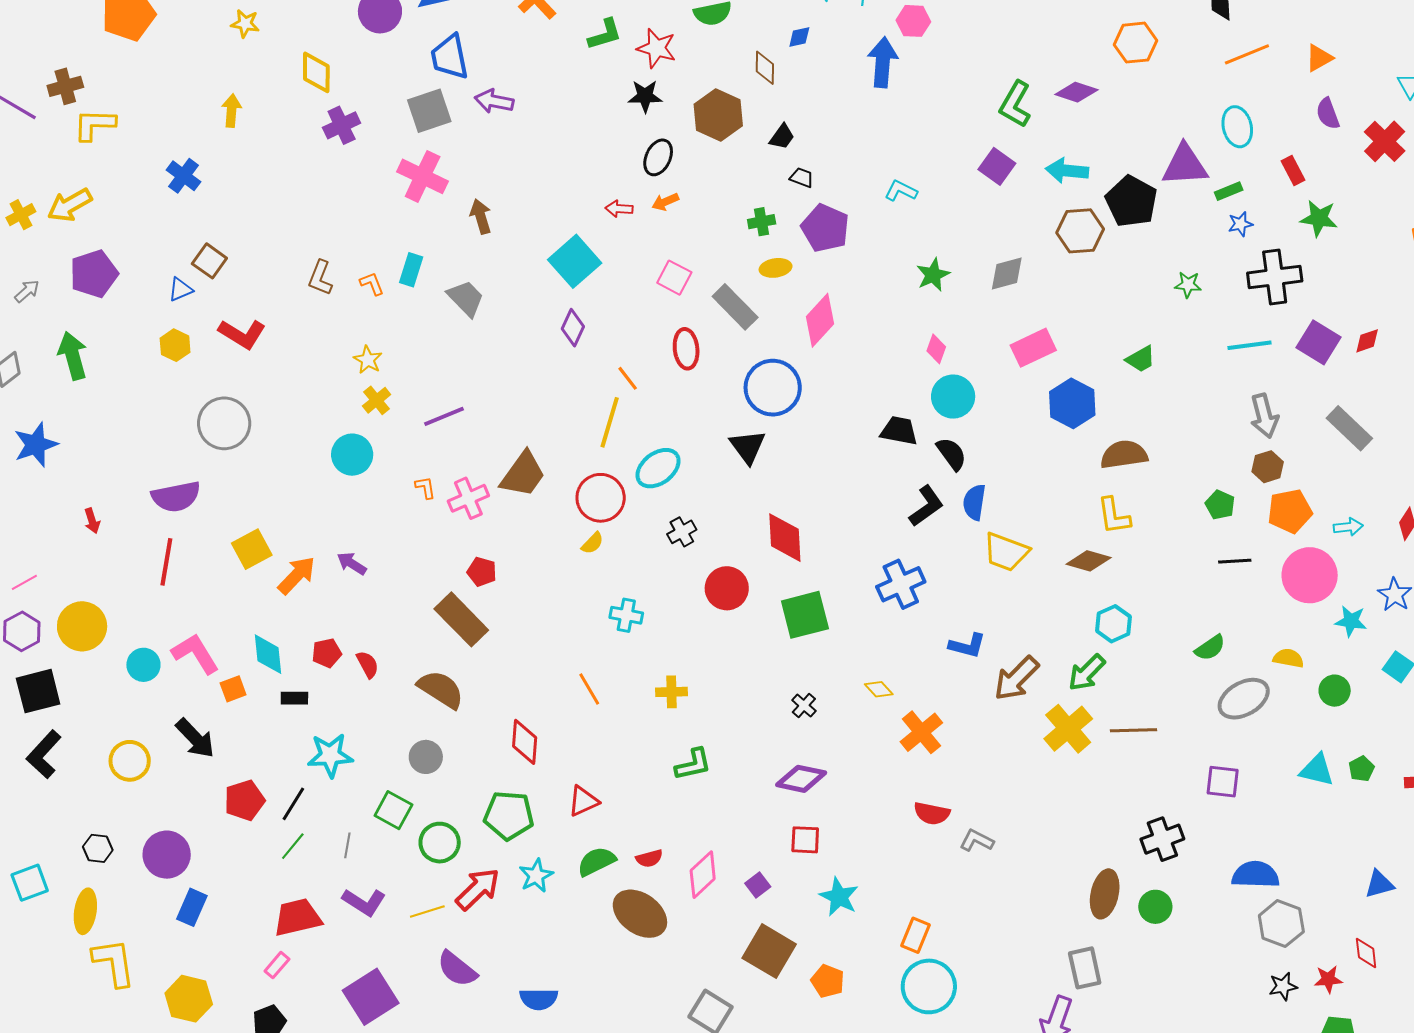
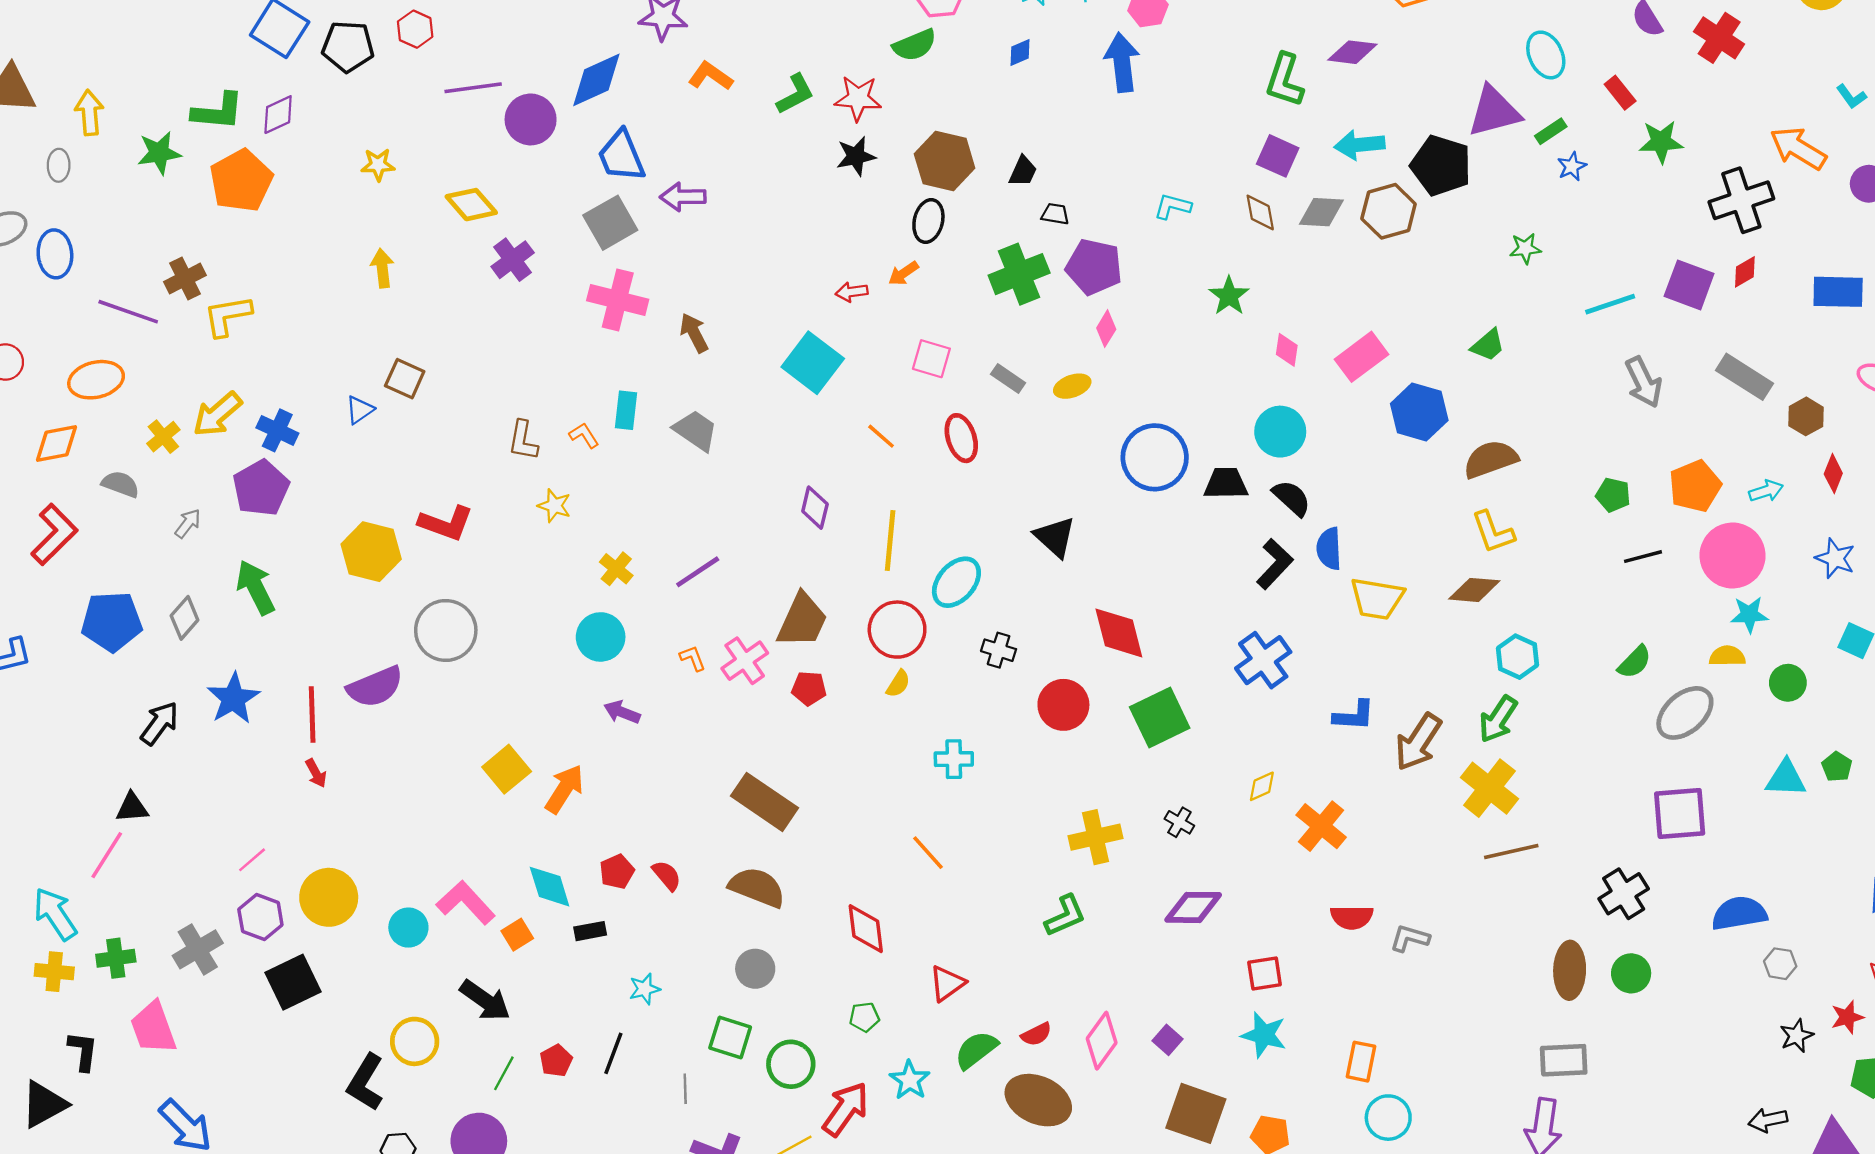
brown diamond: (765, 68) -> (1260, 213), moved
yellow diamond: (316, 72) -> (471, 205), turned -30
black ellipse: (658, 157) -> (928, 221), moved
blue cross: (184, 176) -> (277, 430), moved
green cross: (762, 222) -> (1019, 274), size x1.8
brown square: (209, 261) -> (405, 379), moved
yellow ellipse: (776, 268) -> (1072, 386), moved
gray diamond: (1007, 274) -> (1321, 212), moved, turned 30
black cross: (1275, 277) -> (1741, 200), moved
blue triangle: (180, 289) -> (360, 410), moved
gray rectangle: (735, 307) -> (1008, 378), size x0.6
pink diamond: (820, 320) -> (1106, 329), moved, size x0.6
purple diamond: (573, 328) -> (815, 508), moved
yellow hexagon: (175, 345) -> (371, 552), size x1.6
pink diamond: (936, 349) -> (1287, 350), moved
yellow star: (368, 360) -> (554, 506), moved
orange line: (628, 378) -> (881, 436), moved
blue circle: (773, 388) -> (1155, 457), moved
brown hexagon: (1268, 467) -> (1806, 416), moved
purple semicircle: (176, 497) -> (375, 687), moved
black cross: (682, 532) -> (999, 650), turned -32
red line: (166, 562) -> (312, 715), moved
purple arrow: (352, 563) -> (622, 712), moved
red pentagon: (482, 572) -> (809, 688), moved
cyan star: (1351, 621) -> (1749, 615), moved
yellow diamond: (879, 689) -> (1262, 786), turned -60
yellow cross: (672, 692) -> (1096, 837), moved, size x1.4
brown line: (1134, 730) -> (1511, 851), moved
black L-shape: (44, 754) -> (365, 1082), moved
cyan star: (330, 755) -> (645, 989), size x0.6
purple square: (1223, 782) -> (1680, 813), size x1.4
red pentagon: (244, 800) -> (556, 1061), size x0.7
green pentagon: (509, 815) -> (864, 1017), size x0.5
red square: (805, 840) -> (1265, 974), moved
green line: (293, 846) -> (504, 1073), moved
gray hexagon: (1281, 924) -> (1780, 964), size x0.6
gray rectangle: (1085, 968) -> (1564, 1060), turned -69
cyan circle: (929, 986) -> (1388, 1118), size x0.7

